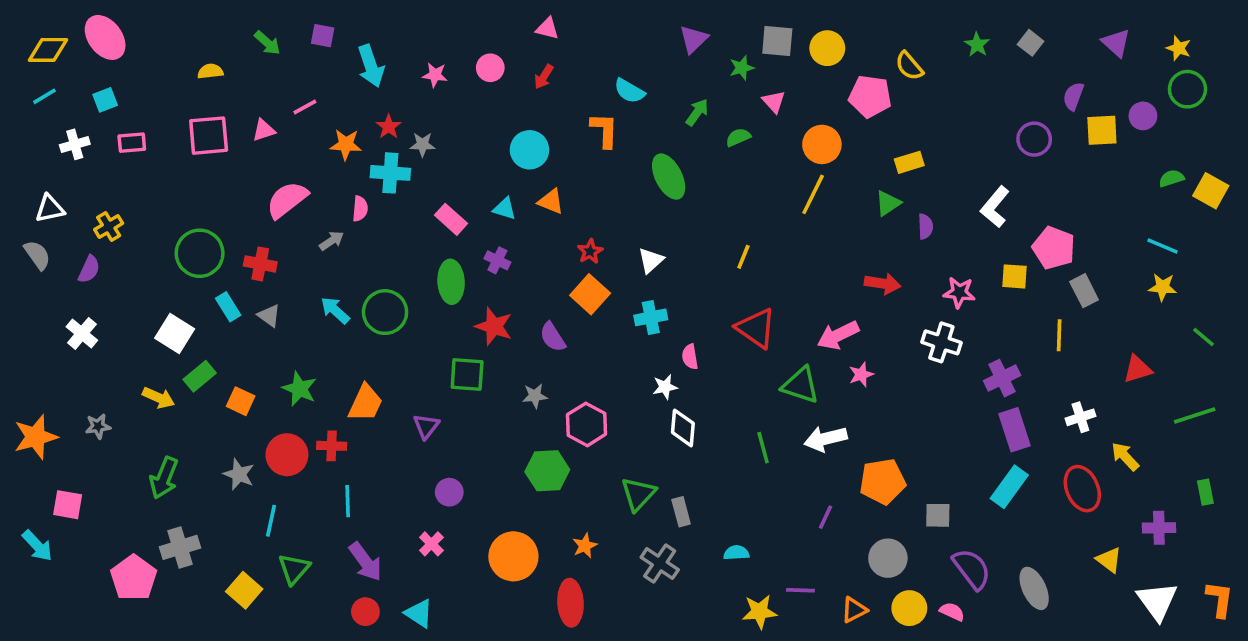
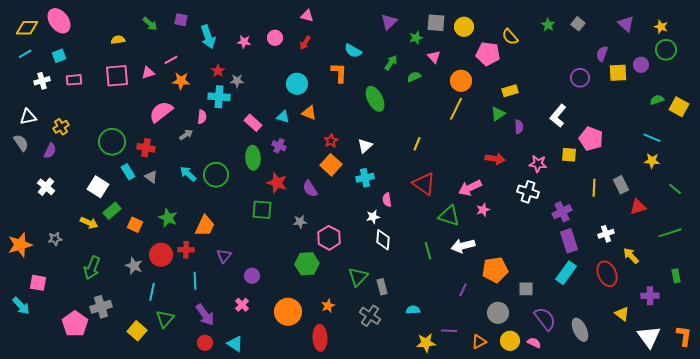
orange star: (346, 144) -> (181, 81), moved
gray rectangle: (1084, 291) -> (621, 185), moved
purple triangle: (426, 426) -> (224, 256), moved

